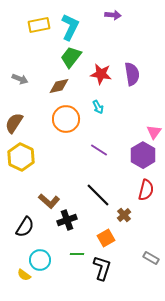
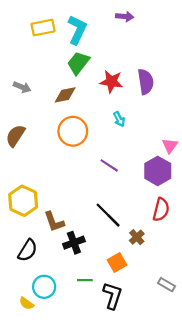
cyan arrow: (98, 107) -> (119, 119), moved
yellow hexagon: (21, 157) -> (23, 201), moved
brown L-shape: (49, 201) -> (54, 222), turned 30

